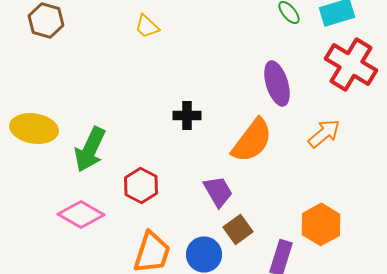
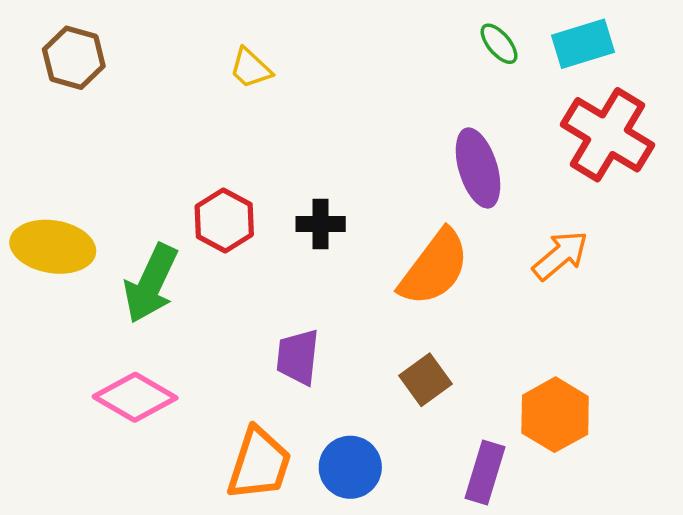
red hexagon: (141, 185) -> (224, 220), moved
purple trapezoid: (218, 191) -> (298, 357), moved, turned -144
brown square: (238, 229) -> (426, 380), moved

